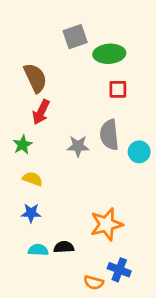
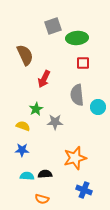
red arrow: (41, 112) -> (44, 79), moved
green star: (23, 145) -> (36, 109), moved
gray star: (78, 146) -> (55, 122), moved
orange semicircle: (94, 283) -> (42, 199), moved

